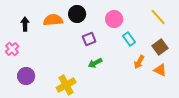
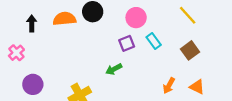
purple square: (89, 39) -> (127, 43), moved
orange arrow: (139, 62) -> (169, 86), moved
orange triangle: (160, 70) -> (197, 87), moved

